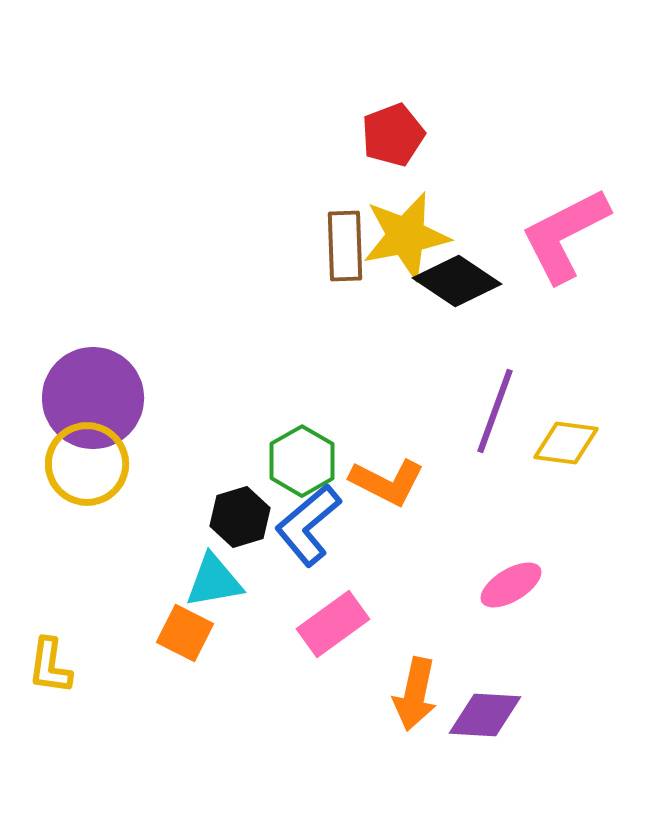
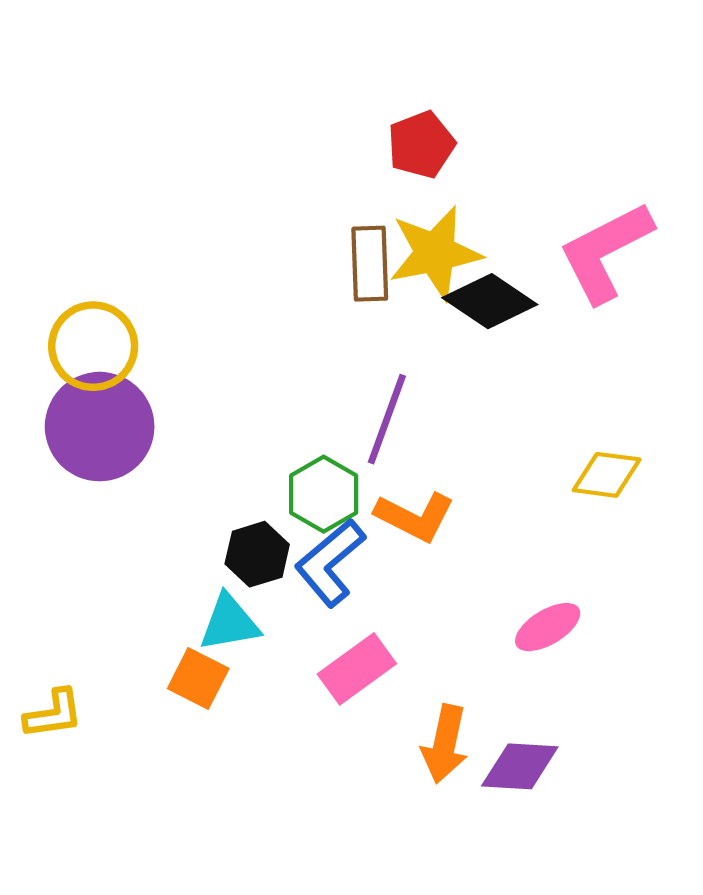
purple line: (495, 411) -> (387, 419), moved
yellow circle: (87, 464) -> (93, 346), moved
yellow L-shape: (50, 666) -> (53, 714), turned -106

